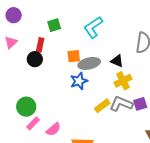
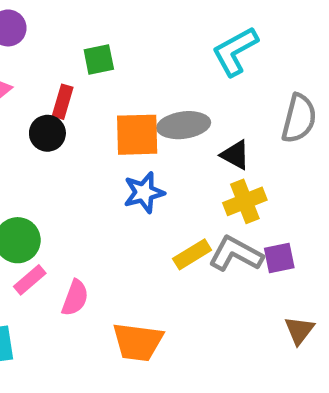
cyan L-shape: (93, 27) -> (235, 51), moved
orange square: (74, 56) -> (137, 135), size x1.5
gray ellipse: (89, 63) -> (184, 125), moved
pink semicircle: (53, 129) -> (75, 298), turned -35

